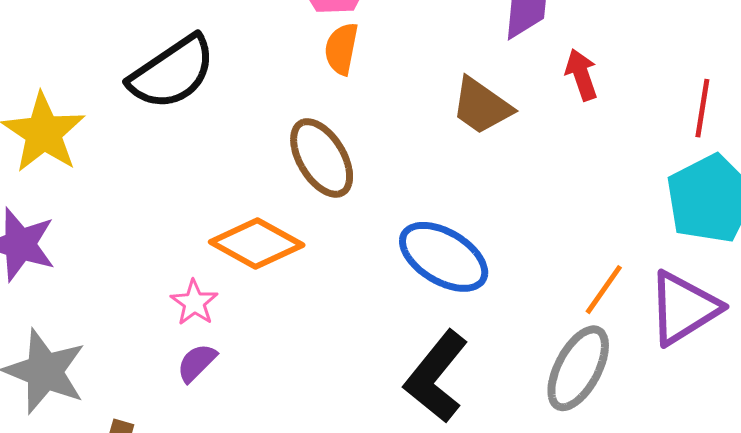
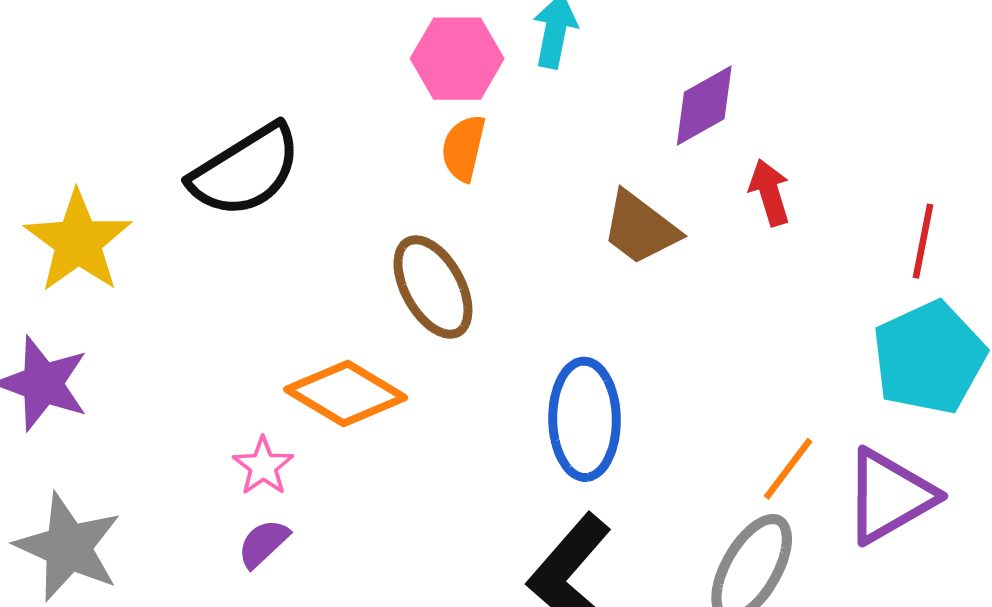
blue ellipse: (444, 257) -> (585, 419), turned 56

